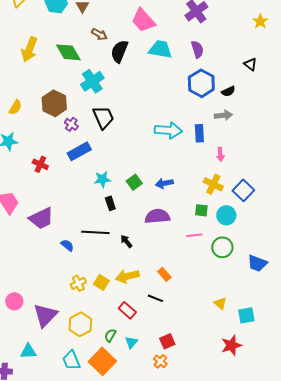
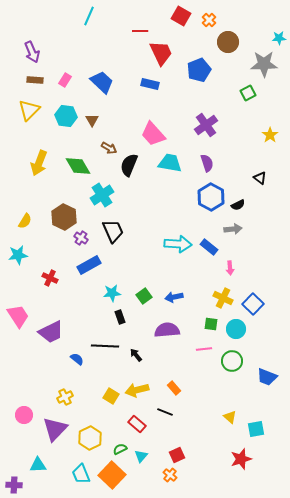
blue rectangle: (199, 133) -> (209, 247), turned -48
yellow cross: (78, 283) -> (65, 397), moved
green semicircle: (110, 335) -> (120, 449), turned 32

